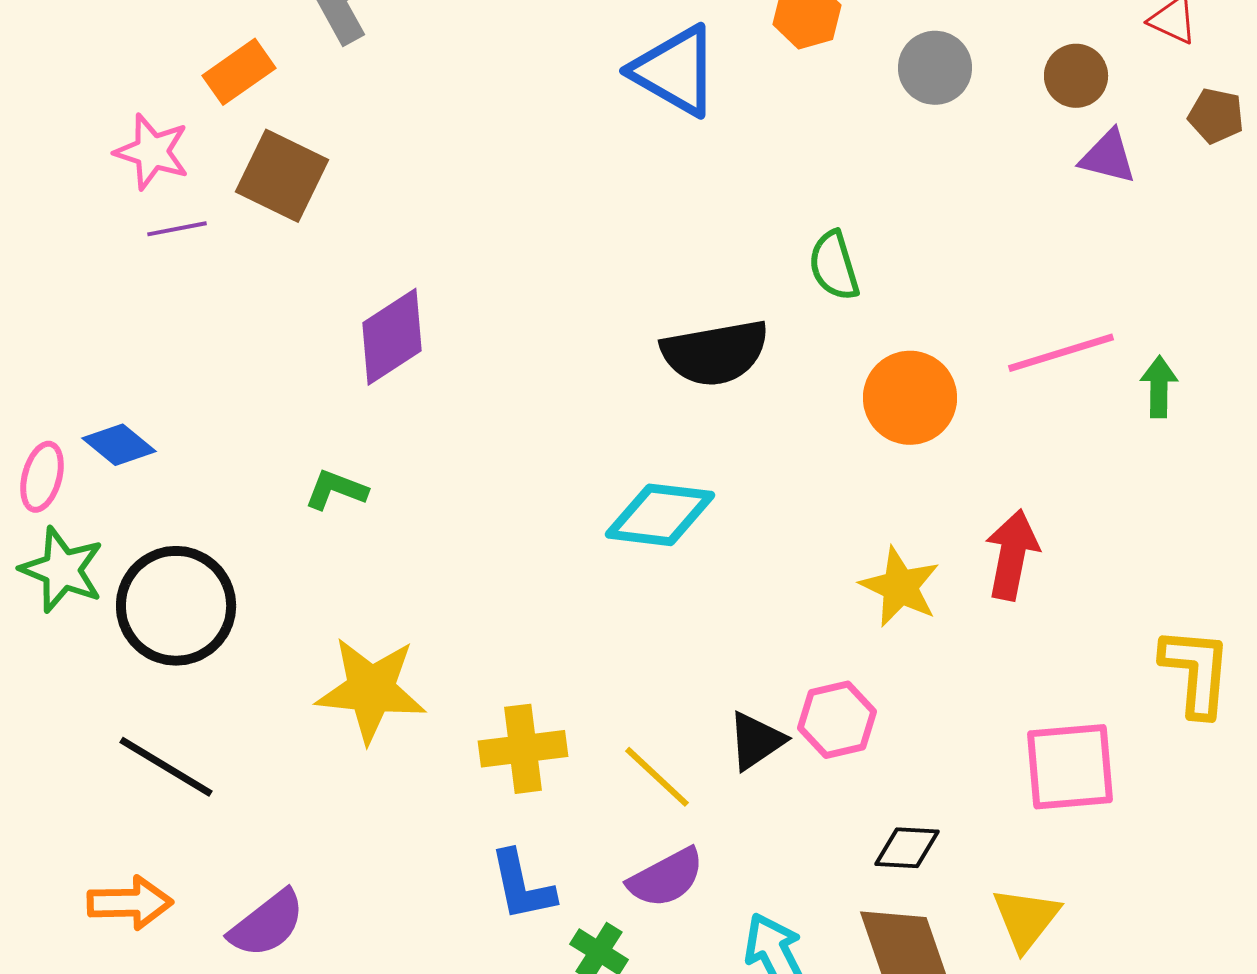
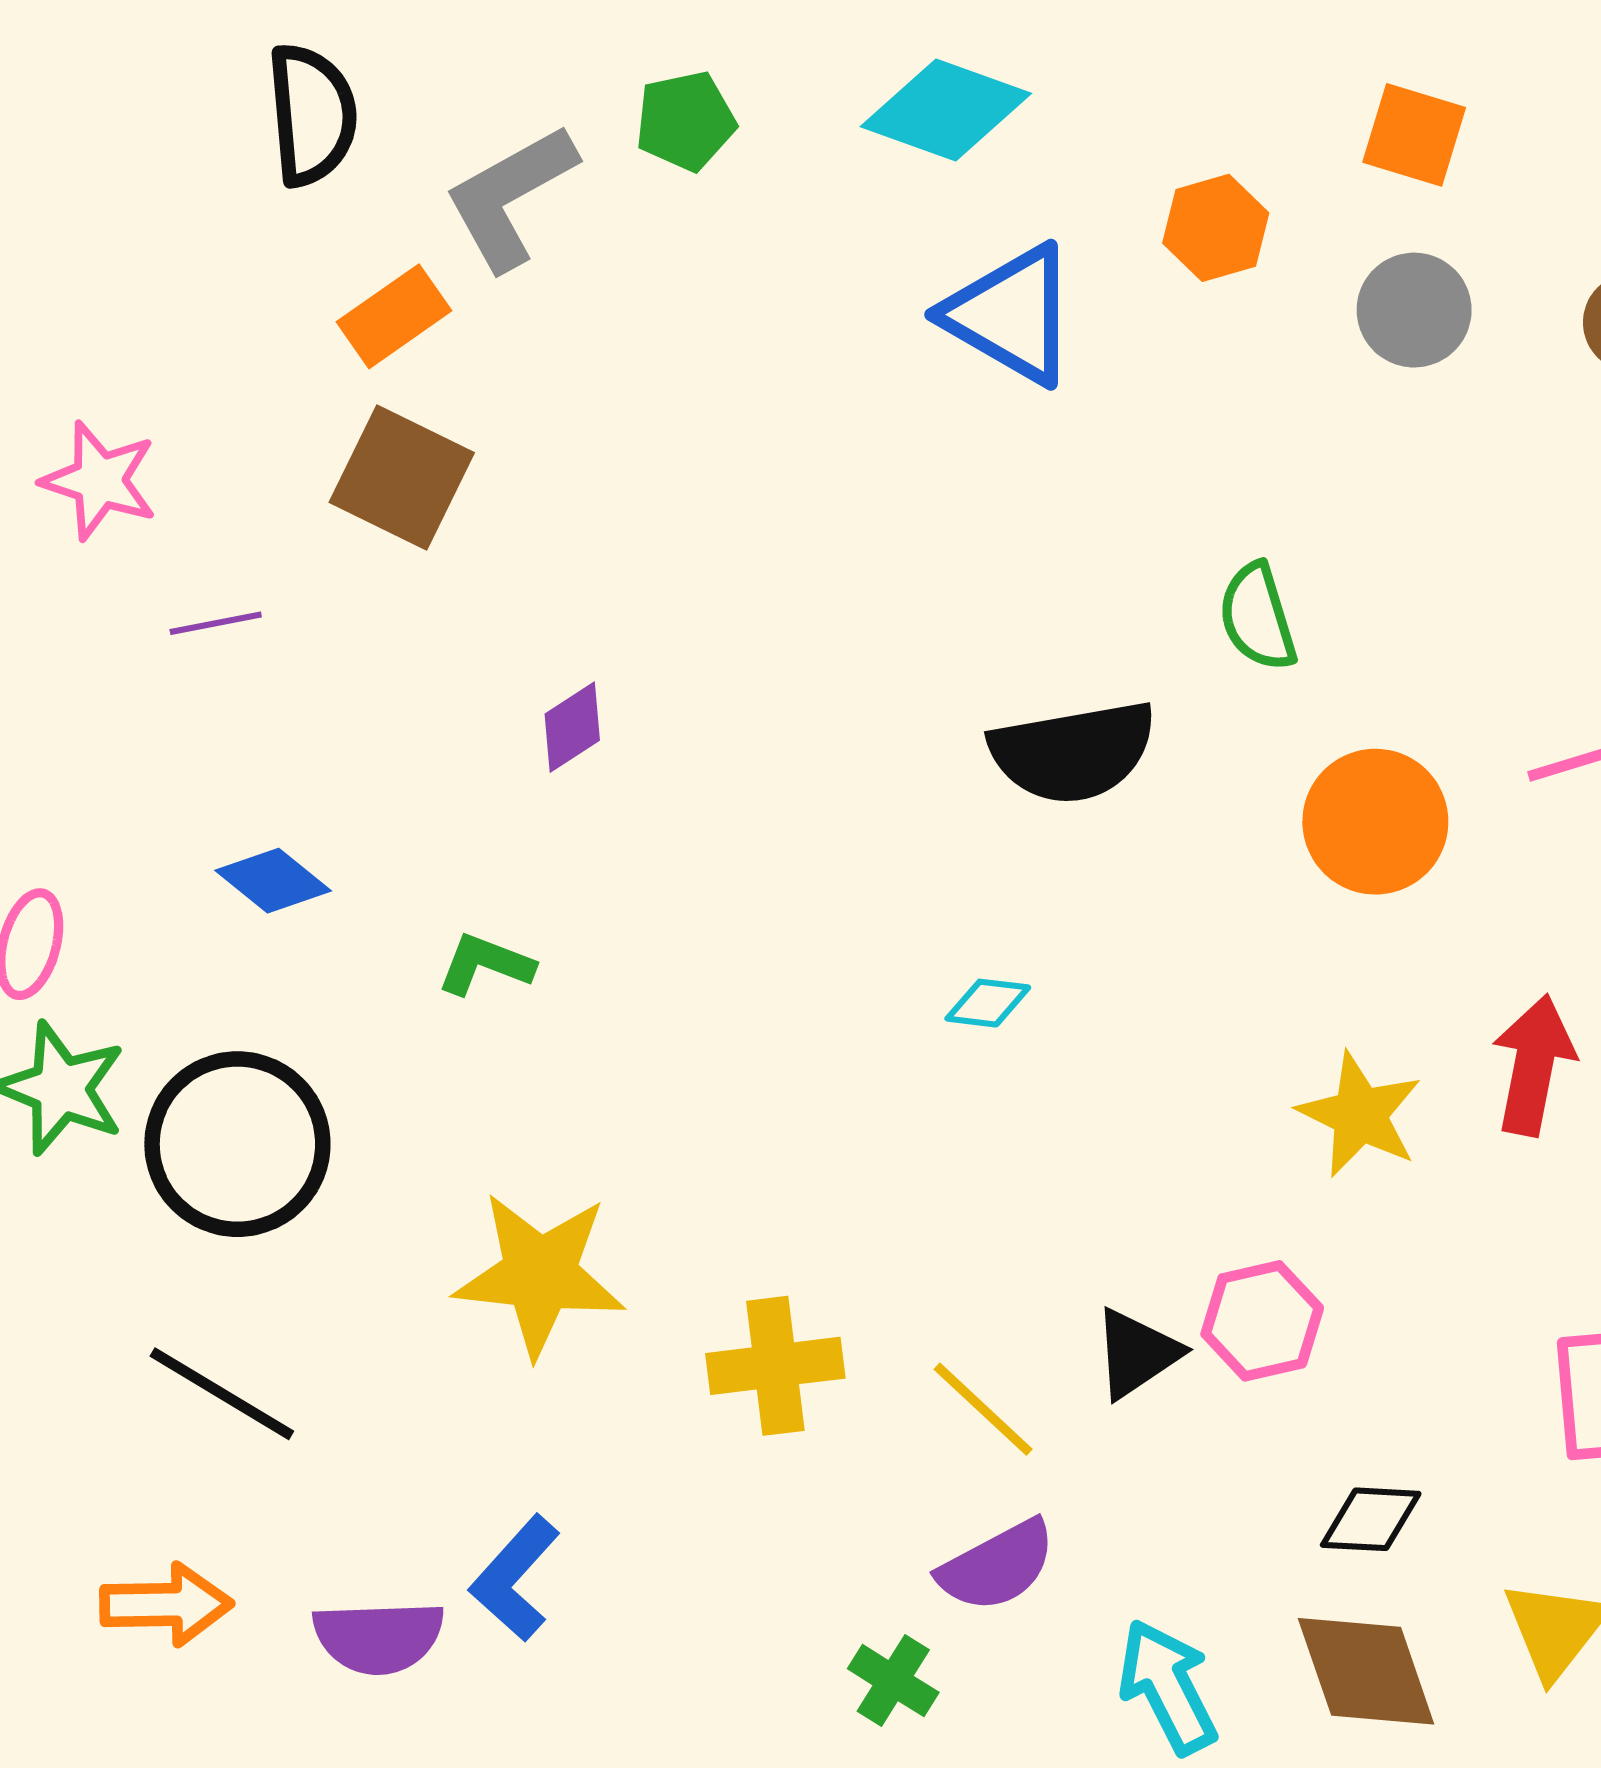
orange rectangle: (239, 72) -> (394, 316), moved
pink star: (152, 152) -> (99, 481), moved
purple line: (177, 229) -> (216, 623), moved
purple diamond: (392, 337) -> (572, 727), size x0.6
blue diamond: (119, 445) -> (273, 881), moved
cyan diamond: (660, 515) -> (988, 1003), size x0.5
blue L-shape: (522, 886) -> (515, 1578), moved, turned 54
purple semicircle: (267, 924) -> (379, 1637), turned 36

